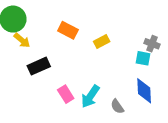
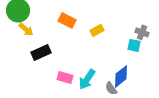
blue diamond: (144, 91) -> (121, 76), moved, turned 55
pink rectangle: (66, 94) -> (65, 77), turned -42

